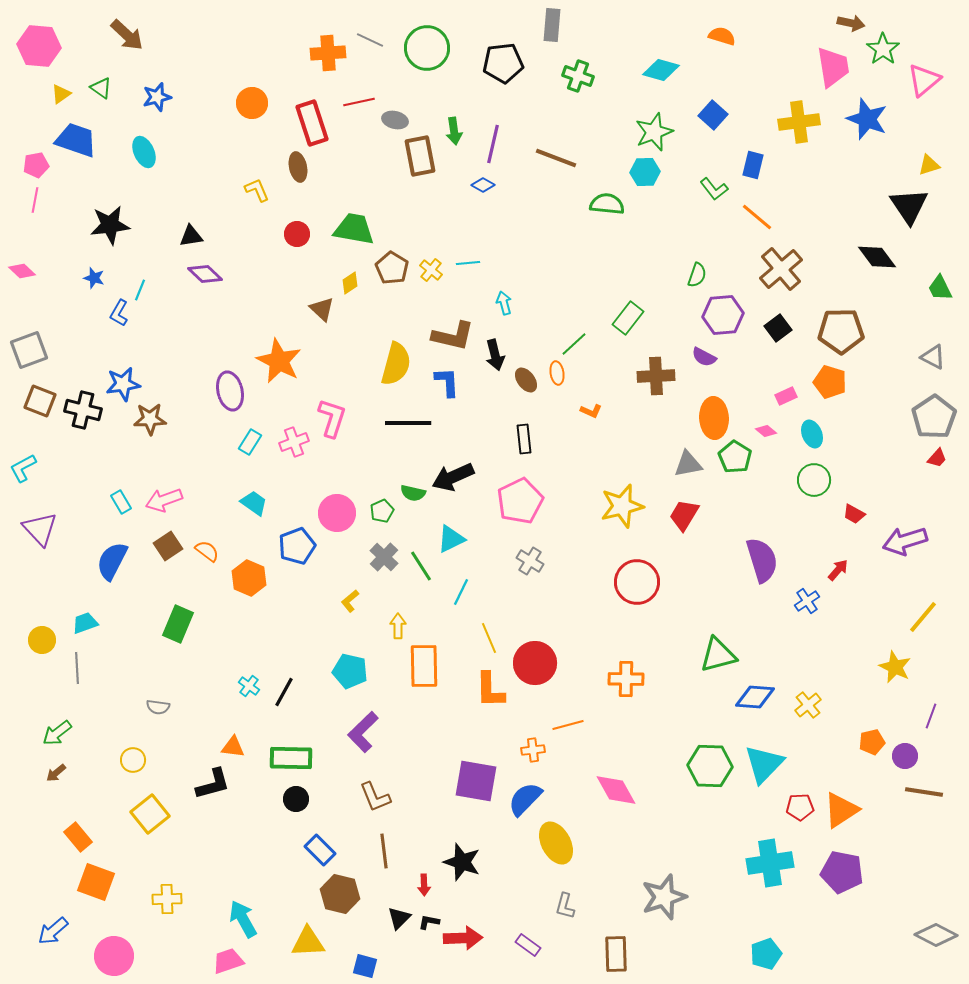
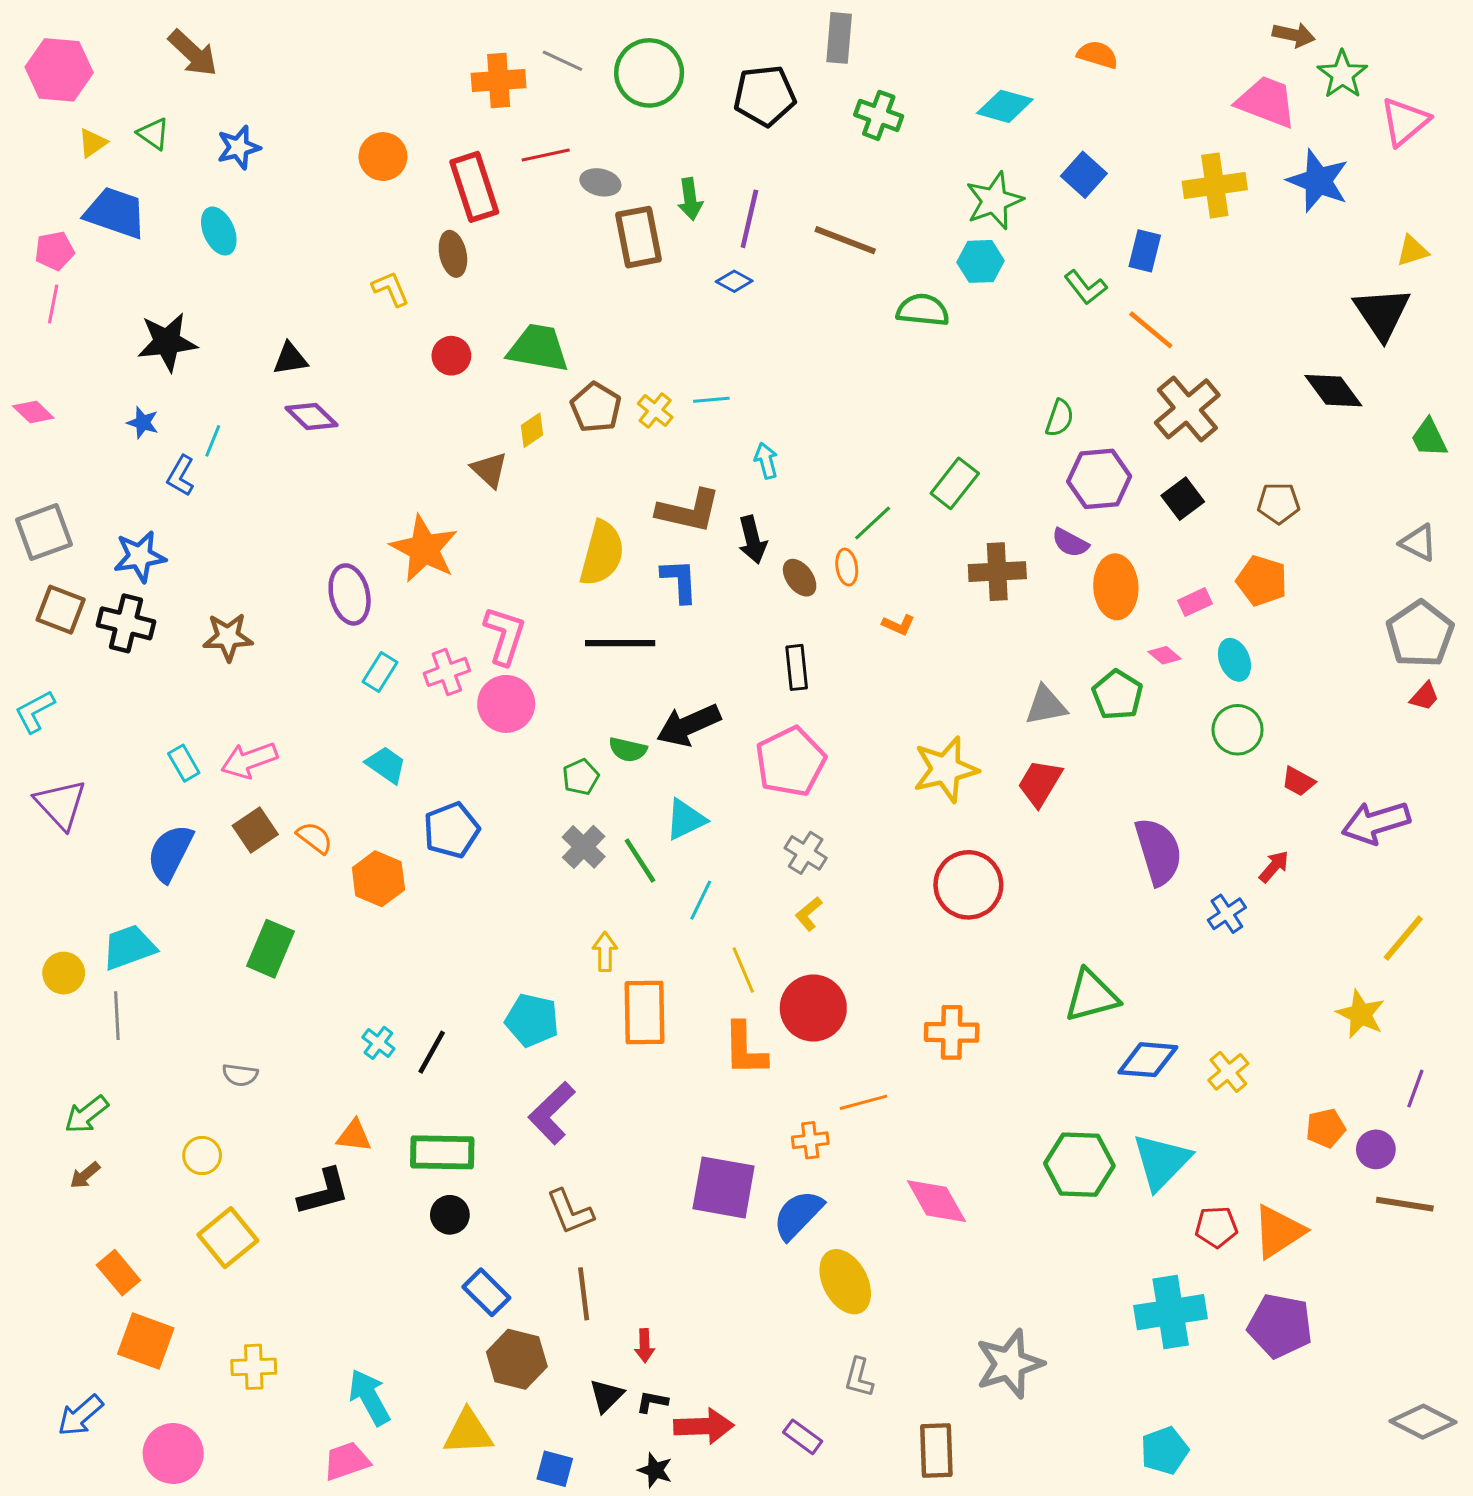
pink trapezoid: (833, 67) -> (1266, 102), turned -60
brown pentagon: (841, 331) -> (1279, 503), size x0.6
blue star: (123, 384) -> (140, 556), moved
orange ellipse: (714, 418) -> (1116, 587), moved
pink circle: (337, 513) -> (506, 704), moved
yellow L-shape: (350, 601) -> (809, 914), moved
cyan trapezoid: (85, 623) -> (129, 947), size x1.4
black star: (462, 862) -> (655, 1470), moved, size x0.6

